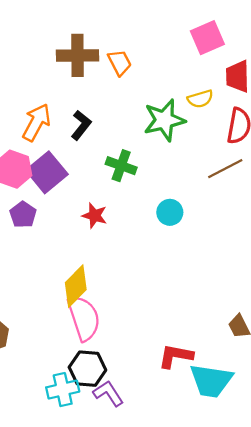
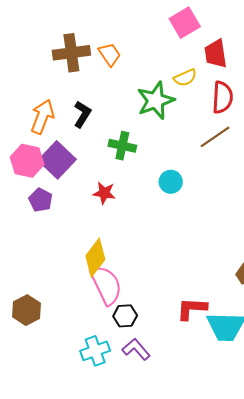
black hexagon: (87, 369) -> (125, 316), moved, size x0.7

